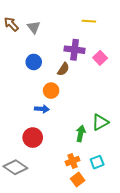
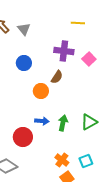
brown semicircle: (63, 69) -> (57, 77), moved
blue arrow: (42, 109) -> (42, 121), moved
green arrow: (81, 133) -> (63, 123), moved
orange cross: (73, 161) -> (62, 160), turned -32

